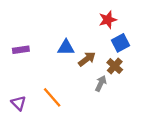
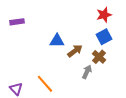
red star: (108, 20) -> (104, 15), moved
purple rectangle: (21, 50) -> (17, 22), moved

